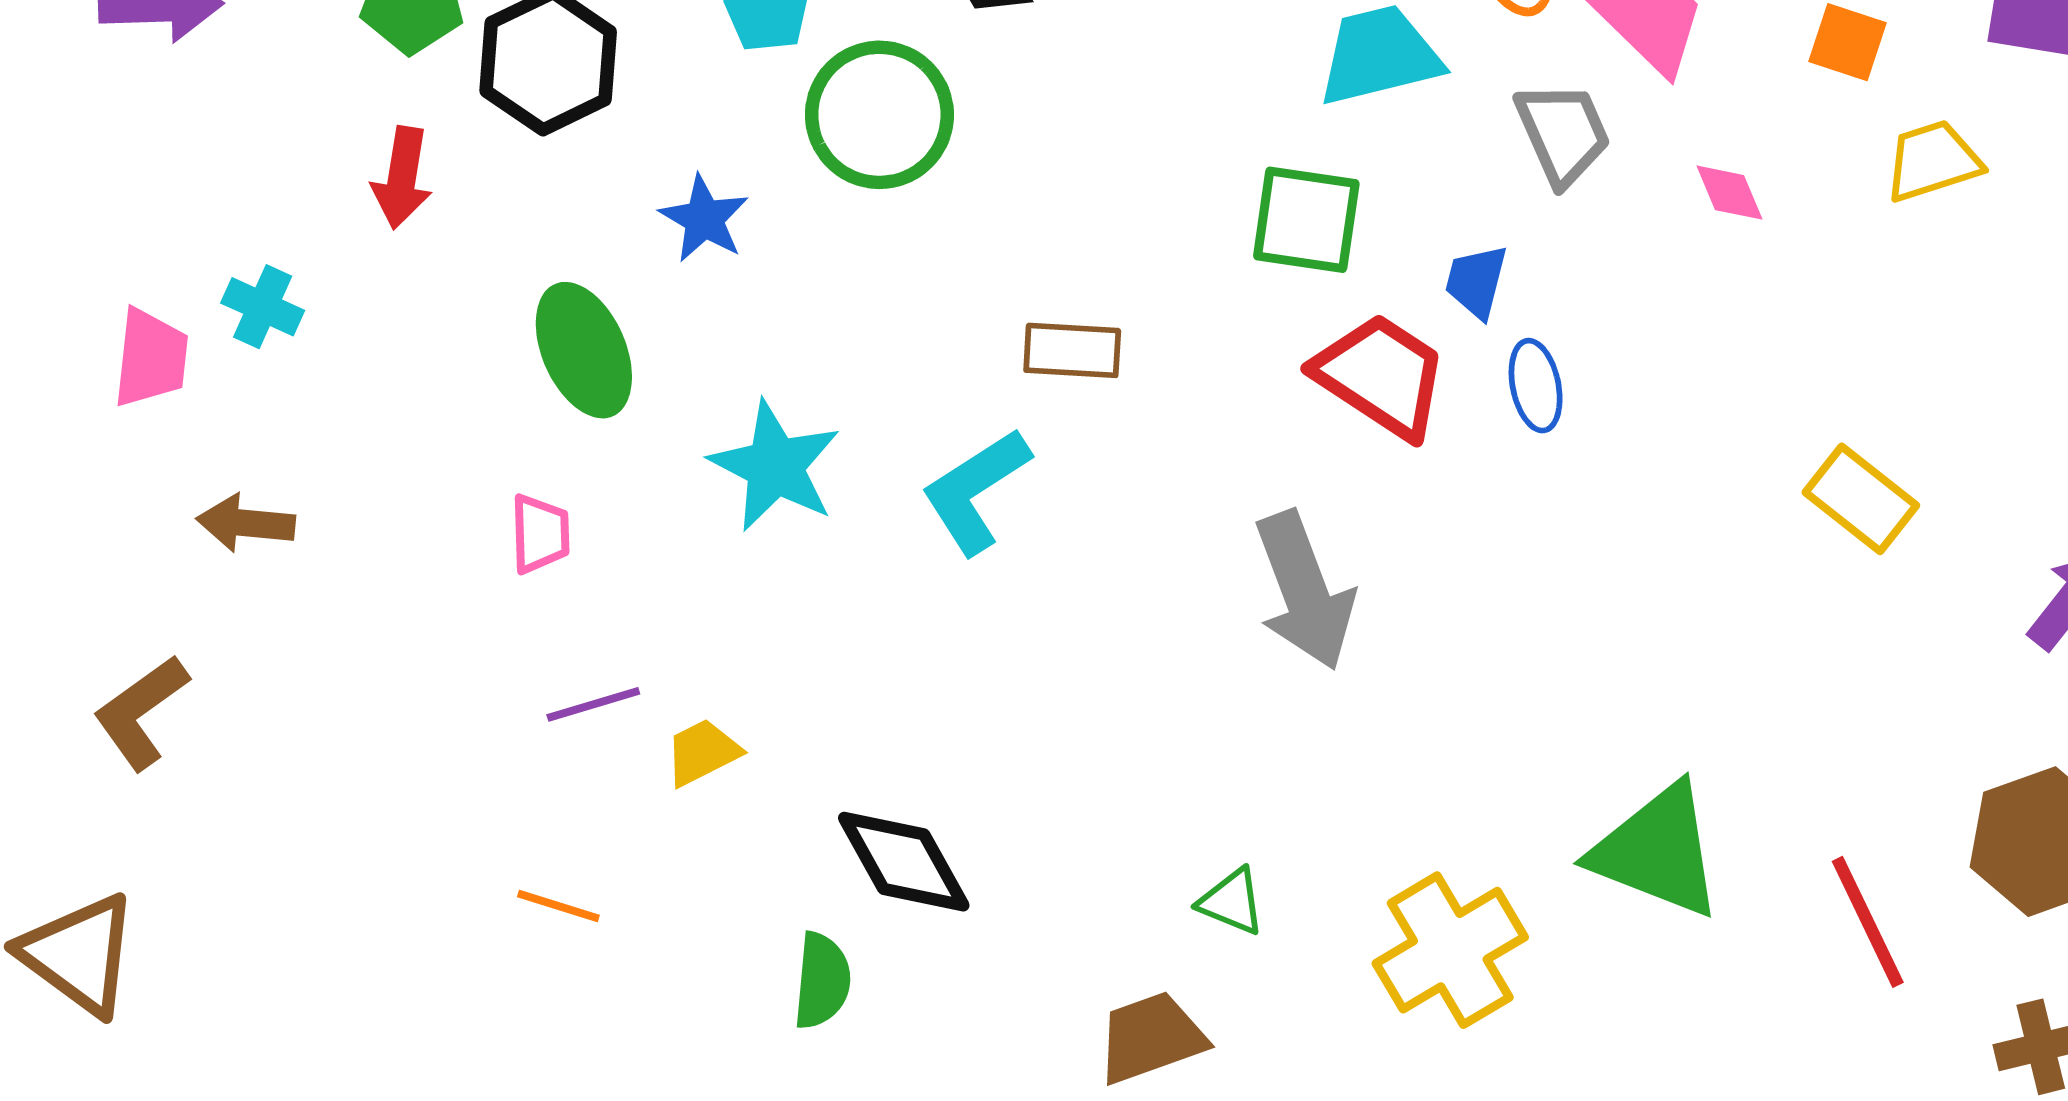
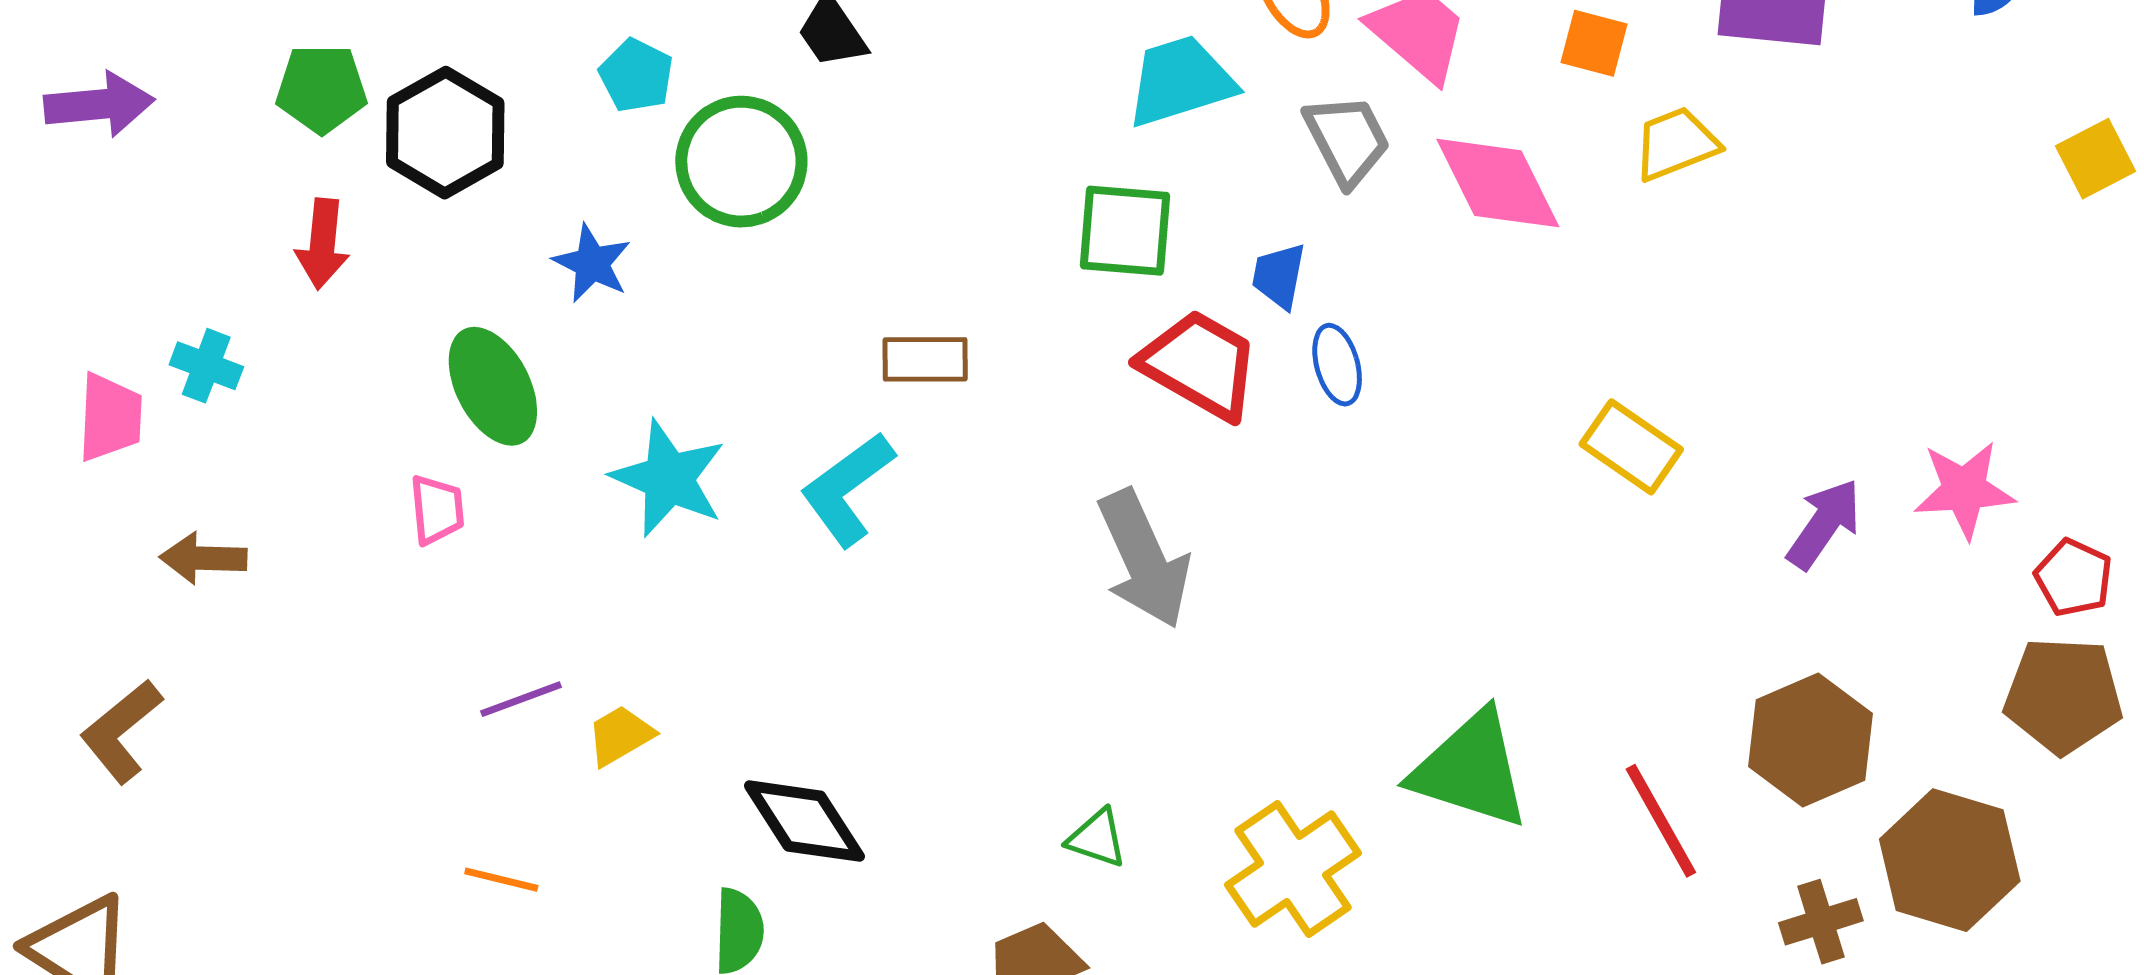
pink diamond: (1729, 193) -> (1498, 183), size x2.0
pink trapezoid: (540, 534) -> (437, 510), moved

